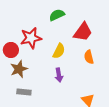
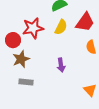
yellow semicircle: (59, 51) -> (61, 27), moved

